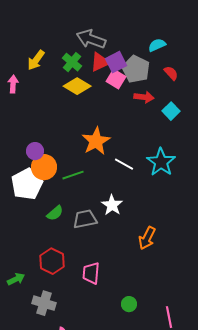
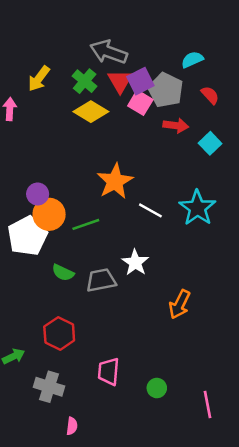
red triangle: (100, 62) -> (120, 81), turned -35
green semicircle: (55, 213) -> (63, 273), turned 66
pink trapezoid: (91, 273) -> (109, 372), moved

